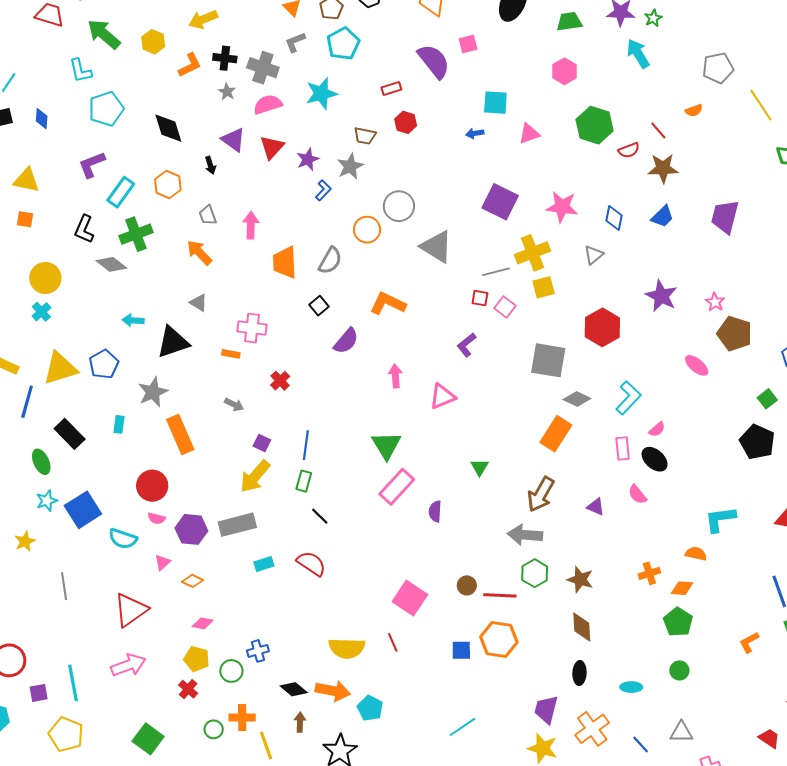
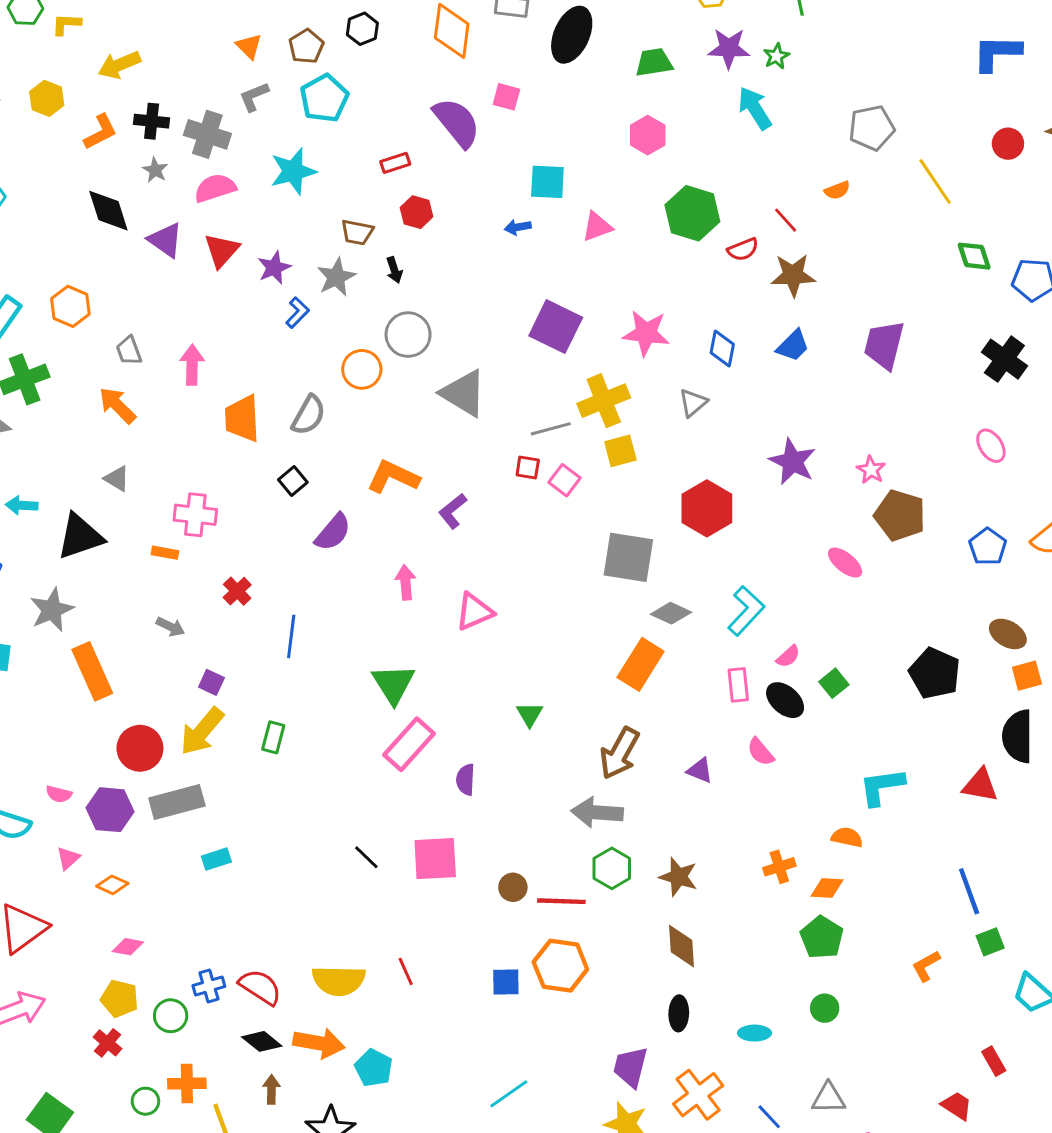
pink square: (468, 44) -> (506, 97), turned 30
black diamond: (168, 128) -> (108, 211), moved
black arrow: (210, 165) -> (394, 270), moved
purple L-shape: (466, 345) -> (453, 511), moved
green square: (767, 399) -> (834, 683), moved
blue line: (306, 445) -> (291, 636), moved
red circle: (152, 486) -> (140, 748), moved
black line: (320, 516) -> (366, 857), moved
red semicircle: (311, 563) -> (260, 987), moved
pink square: (410, 598) -> (435, 859), moved, turned -36

